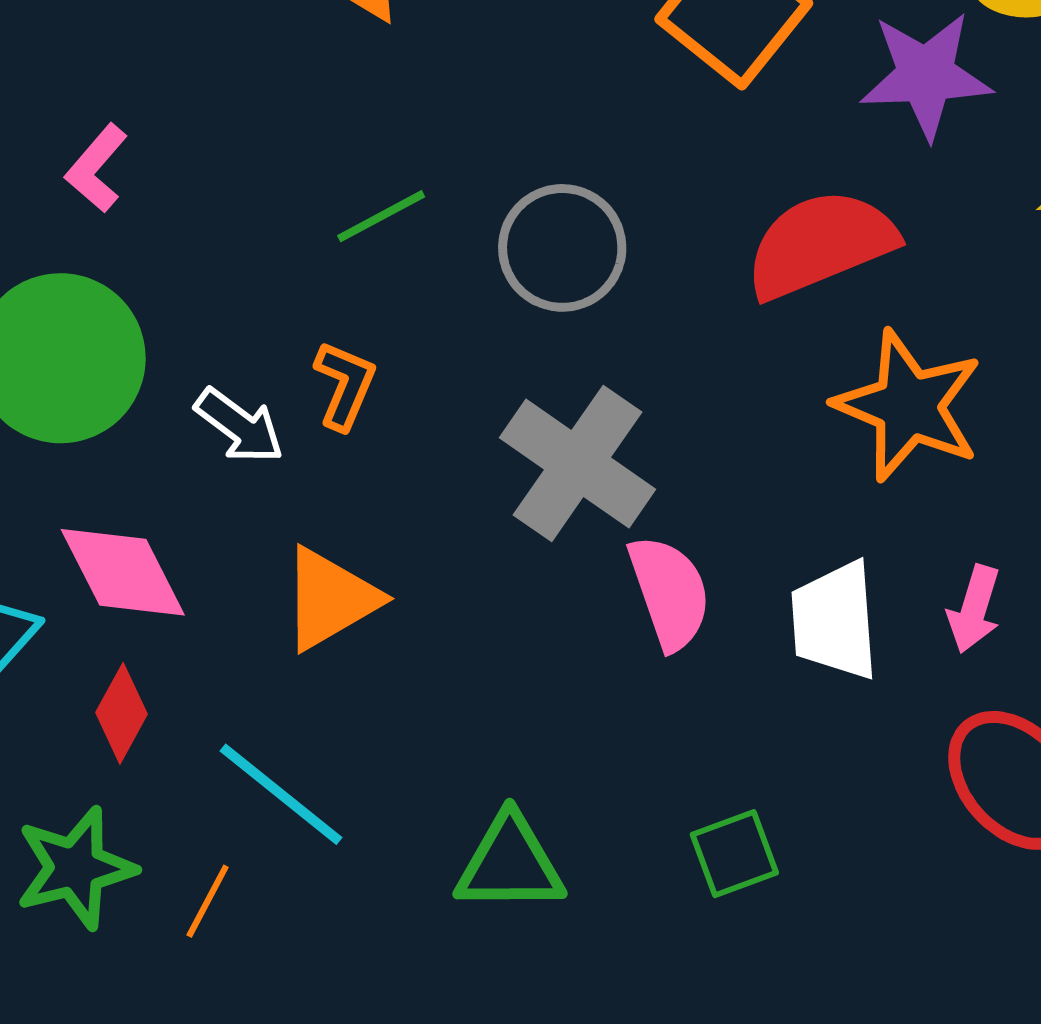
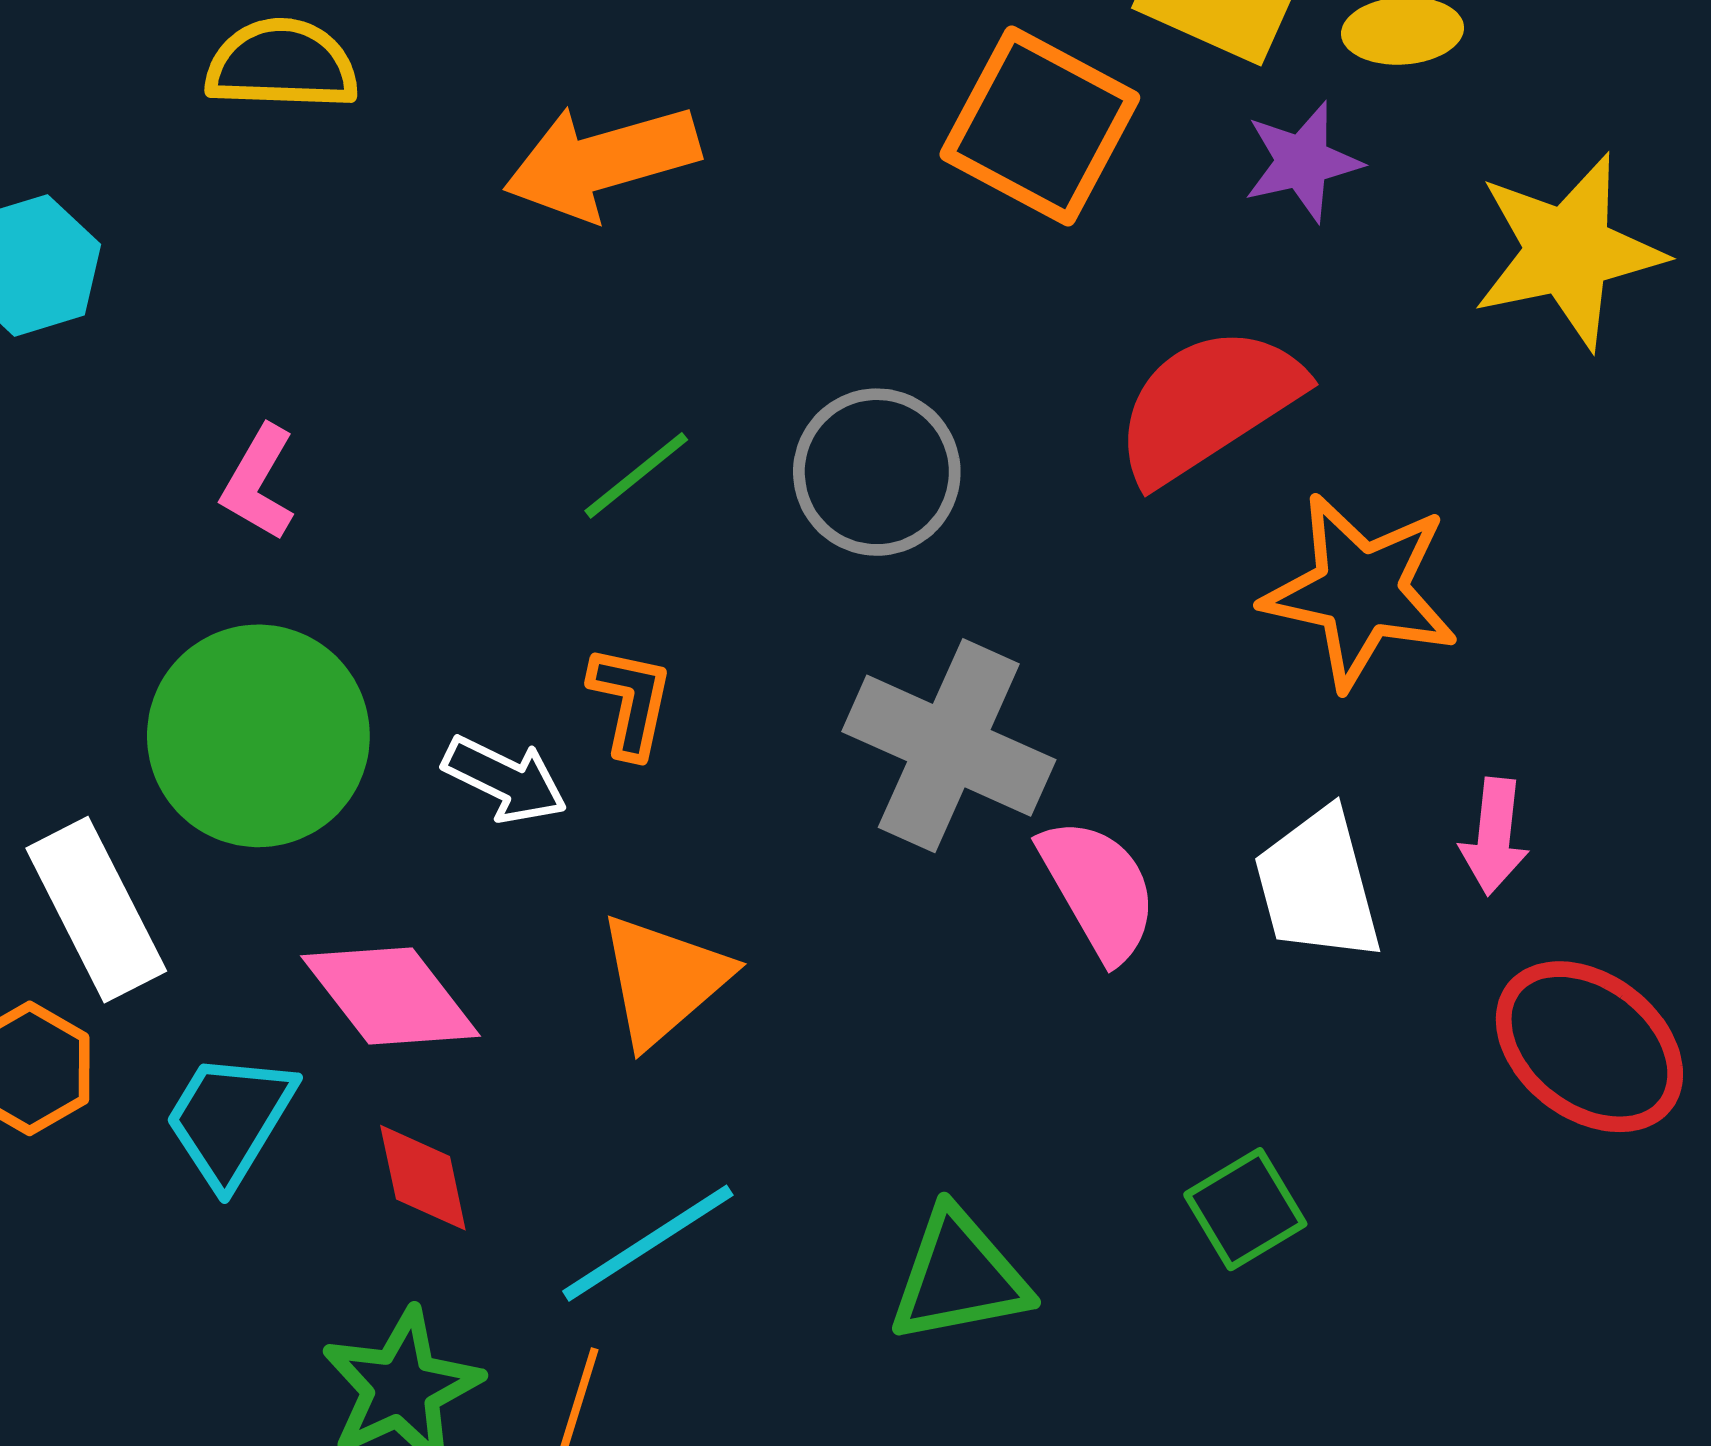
purple star: (926, 75) -> (1302, 162), size x0.7
red diamond: (121, 713) -> (423, 1178), turned -30
cyan line: (281, 794) -> (648, 1243), turned -61

